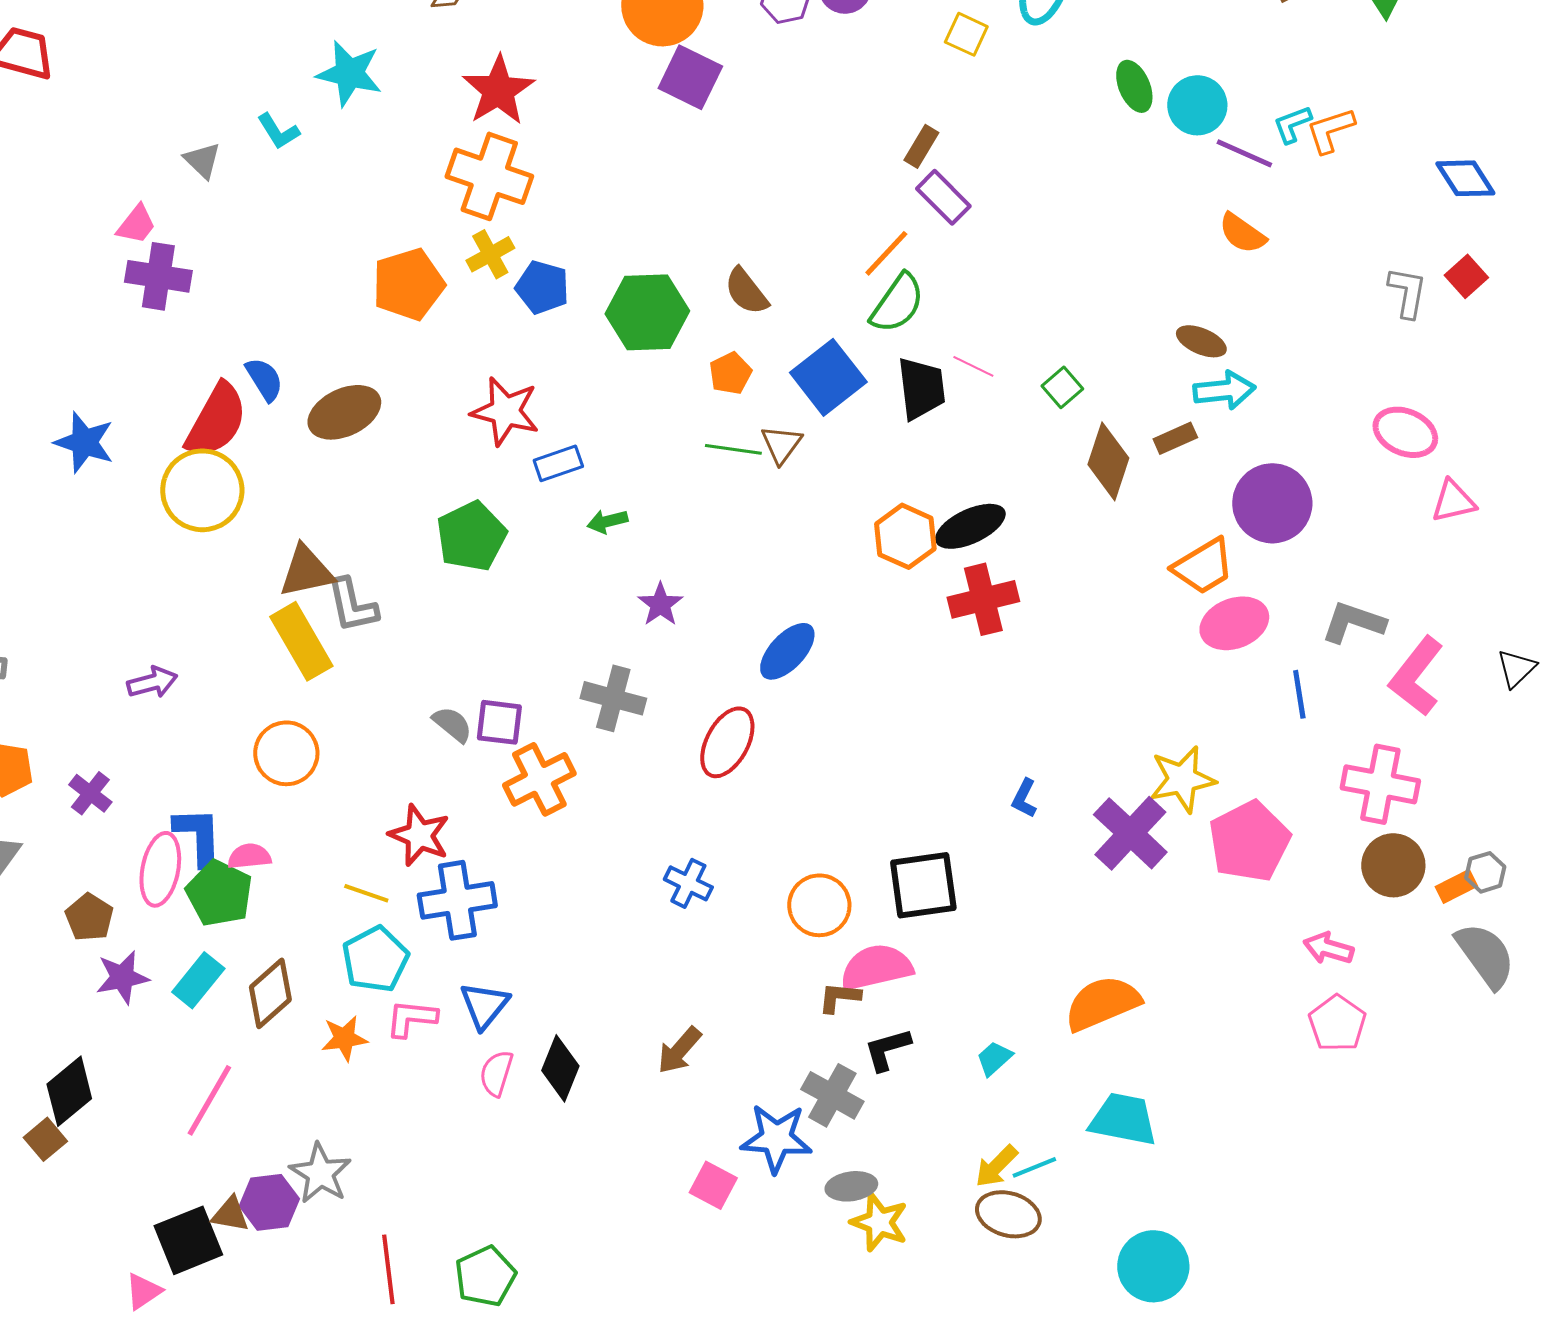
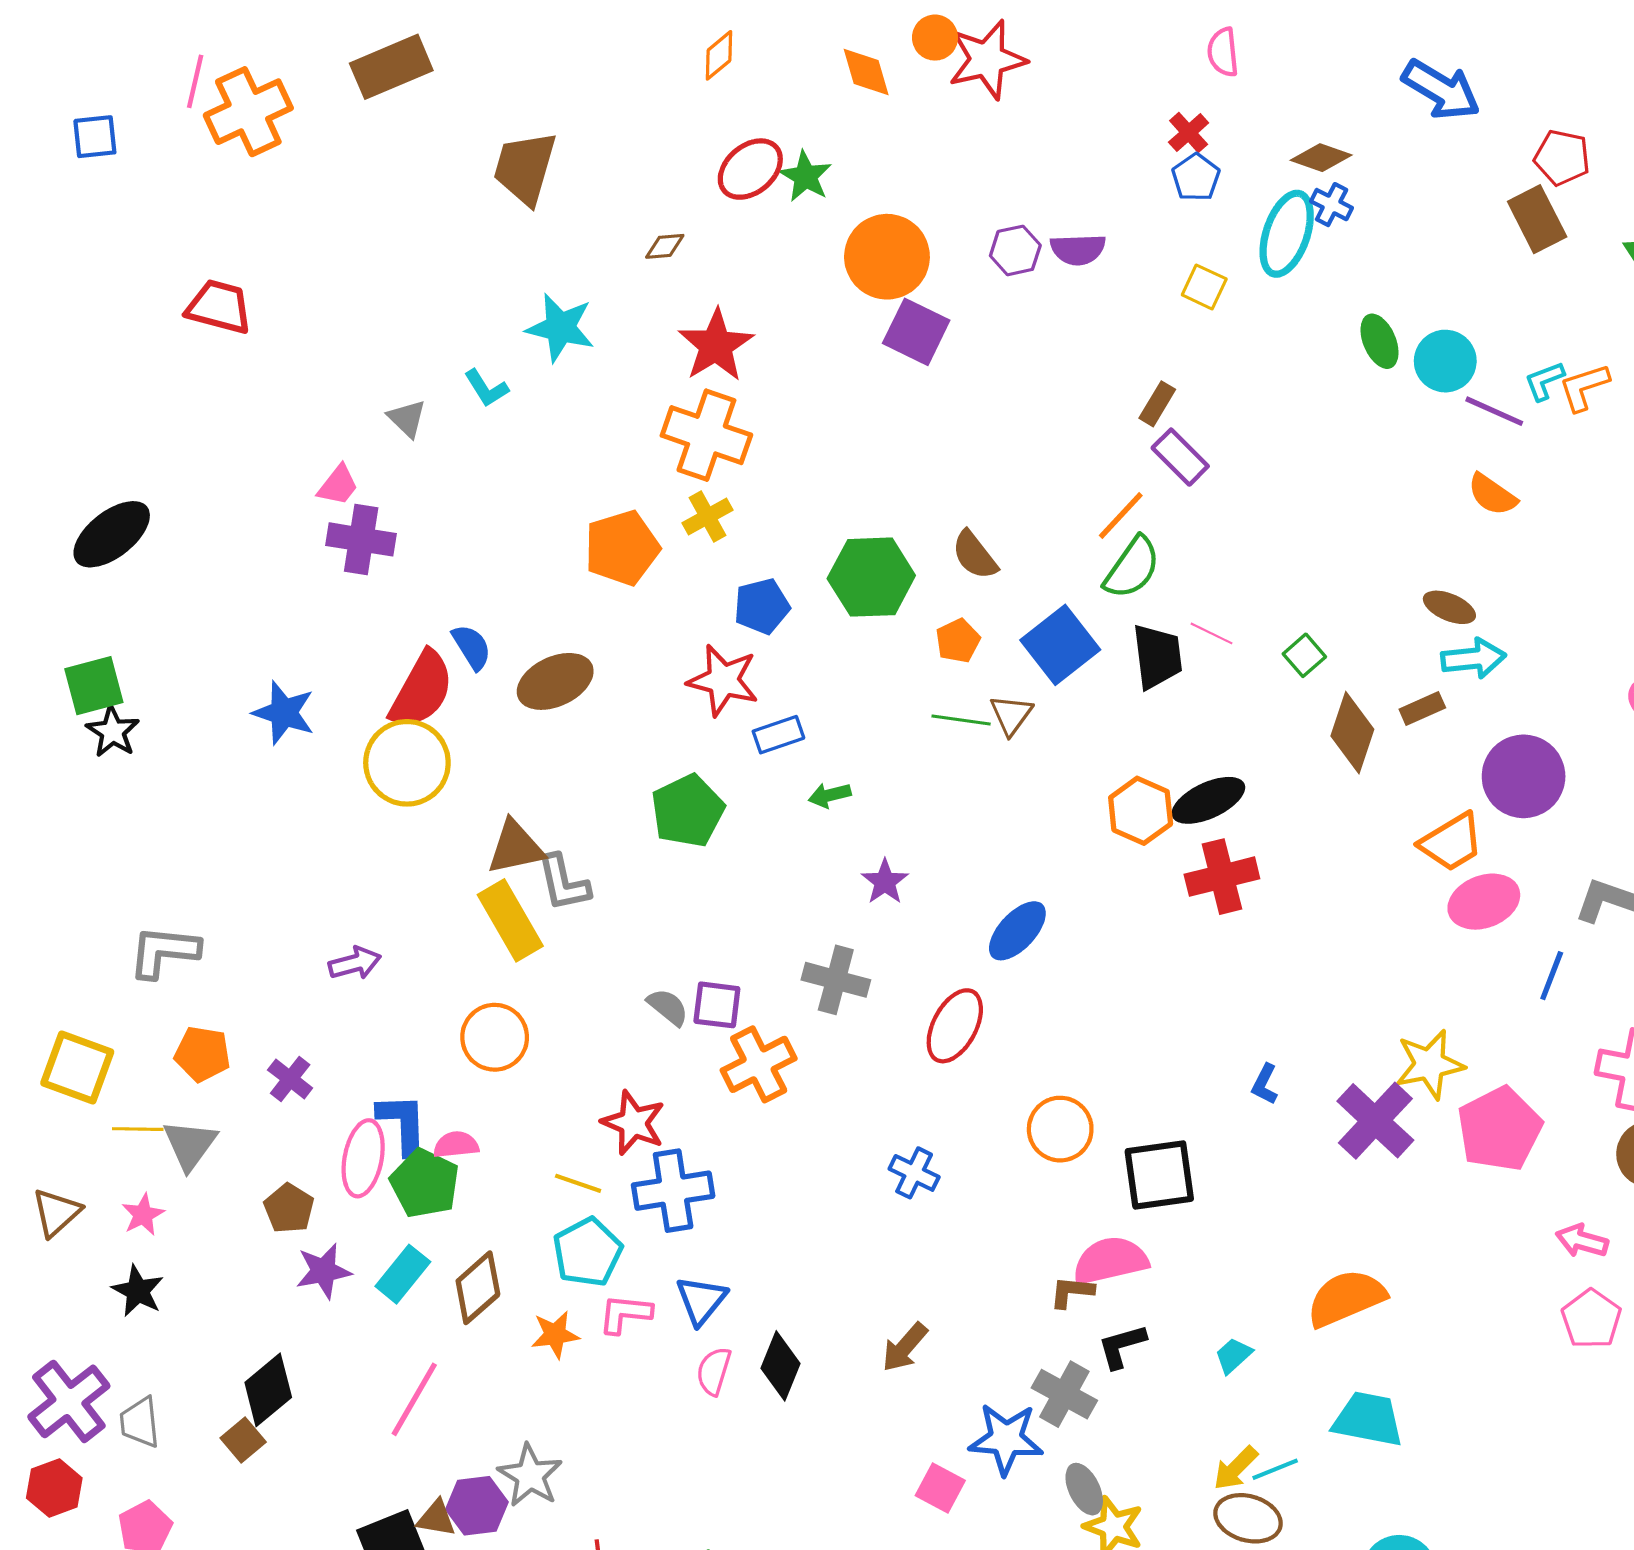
blue pentagon: (542, 287) -> (762, 606), moved, turned -30
blue line: (1299, 694) -> (1552, 976), turned 30
orange circle: (819, 905) -> (1060, 1129), moved
gray ellipse: (851, 1186) -> (1084, 1489), turned 72

